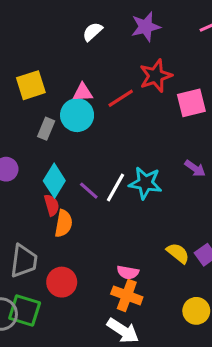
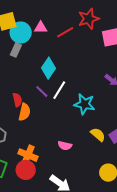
cyan circle: (77, 115) -> (21, 33), moved
cyan diamond: (54, 181) -> (48, 68), moved
cyan star: (145, 183) -> (84, 104), moved
red circle: (62, 282) -> (26, 170), moved
orange cross: (127, 295) -> (28, 155), moved

